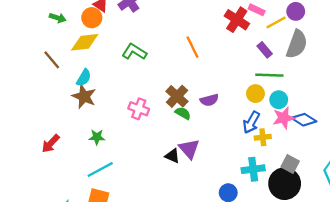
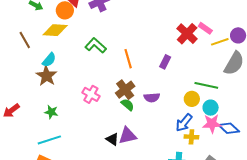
orange line: (192, 47) -> (128, 59), moved
purple rectangle: (265, 50) -> (165, 62), moved, turned 56
purple triangle: (189, 149) -> (127, 136), turned 48

